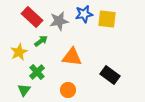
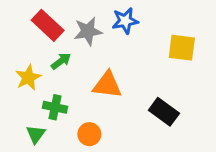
yellow square: (107, 19) -> (182, 48), moved
green cross: (37, 72) -> (55, 107), turned -35
orange circle: (68, 90) -> (89, 134), moved

